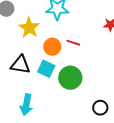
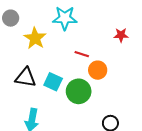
orange circle: (52, 47) -> (98, 70), moved

